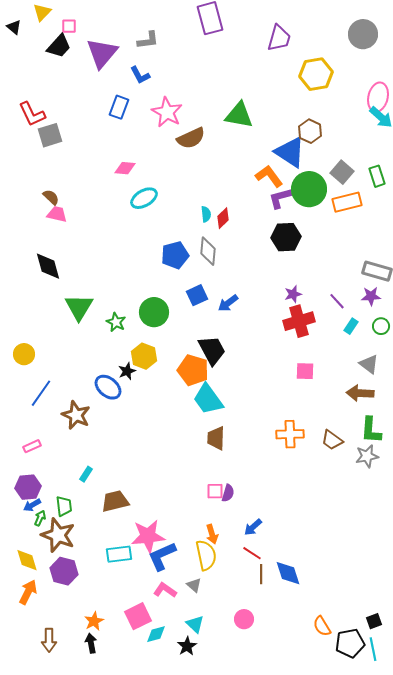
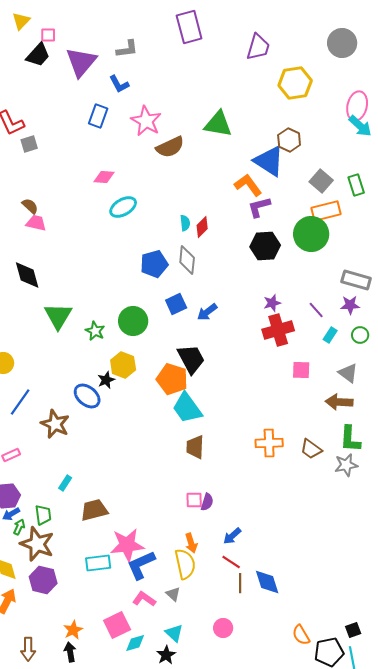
gray square: (50, 135) -> (29, 144), size x0.7
green circle: (309, 189) -> (311, 234), moved
pink square: (305, 371) -> (301, 370), moved

